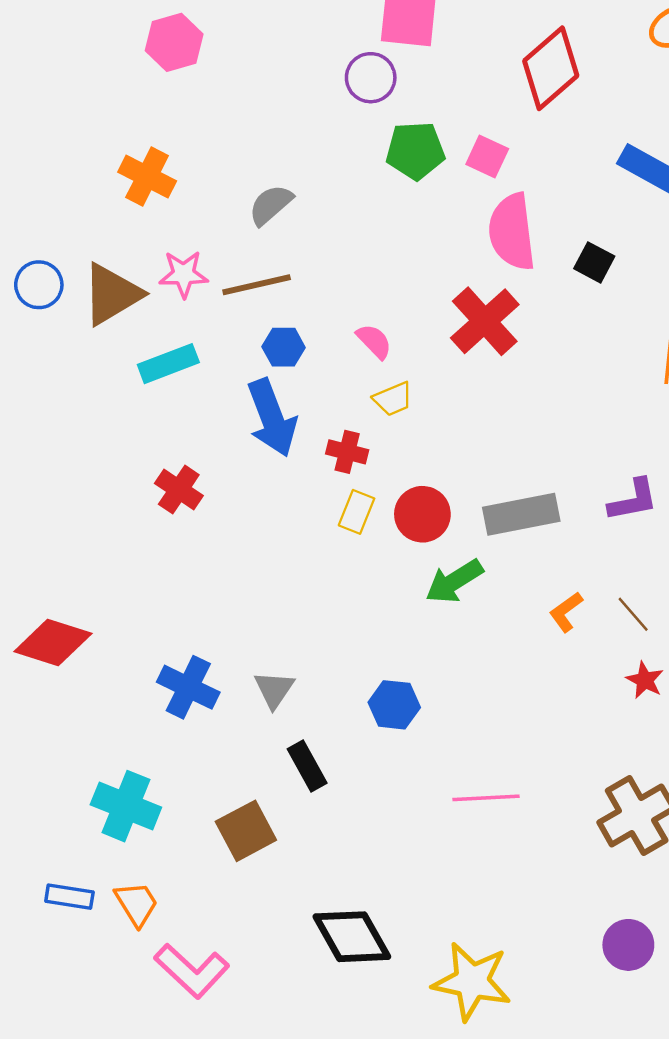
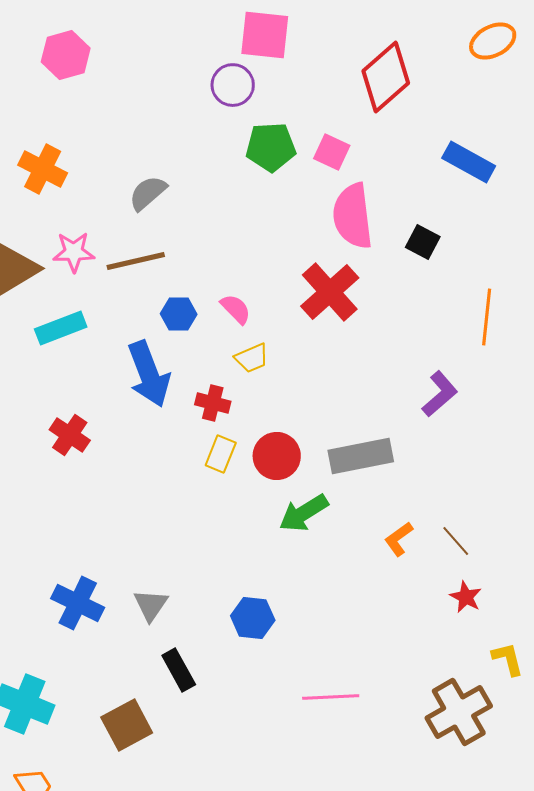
blue hexagon: (284, 347) -> (179, 314), moved
purple L-shape: (633, 500) -> (440, 394), moved, turned -30

